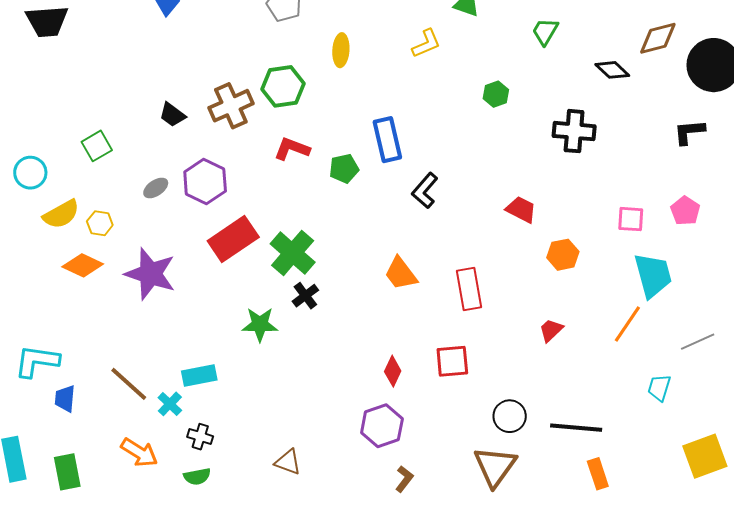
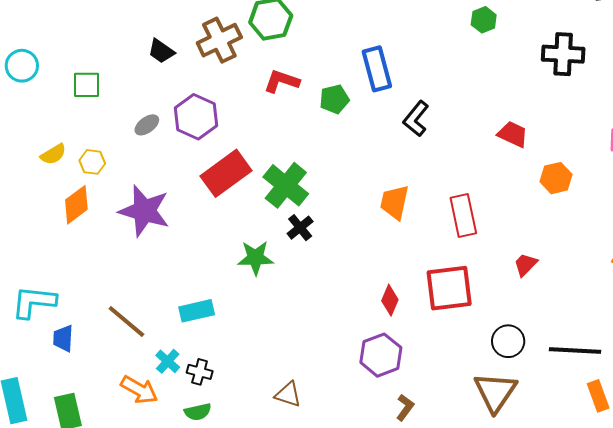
green square: (97, 146) -> (87, 85), turned 32
cyan circle: (30, 173) -> (22, 66), moved
yellow semicircle: (61, 214) -> (53, 154), size x0.7
orange diamond: (83, 265) -> (76, 205), turned -60
orange trapezoid: (401, 273) -> (395, 202), turned 51
red trapezoid: (551, 330) -> (525, 265), moved
red square: (452, 361) -> (449, 288), size x1.4
cyan cross: (170, 404) -> (168, 361), moved

